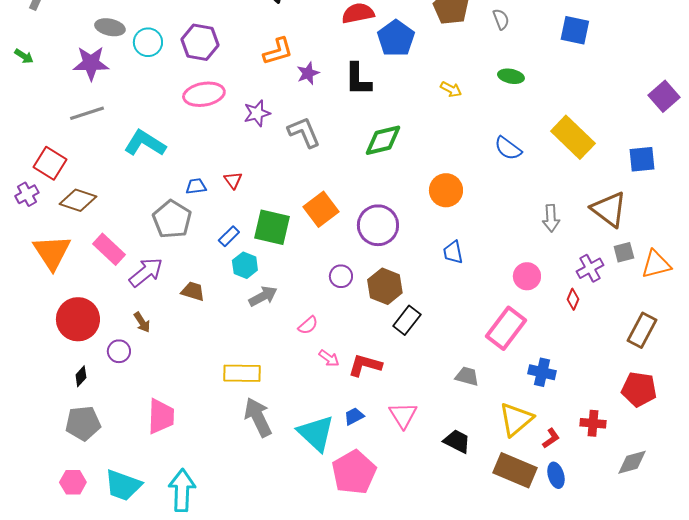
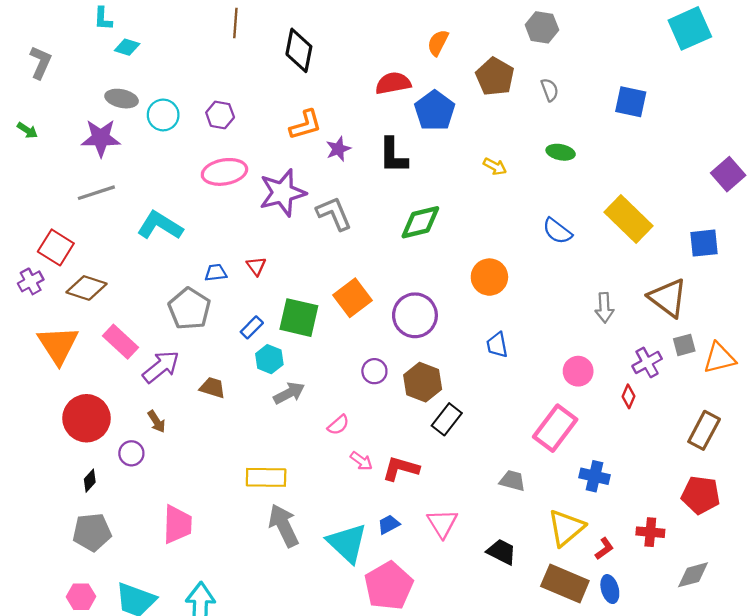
purple hexagon: (200, 42) -> (220, 115), size x0.7
purple star: (257, 113) -> (282, 193), size x1.6

